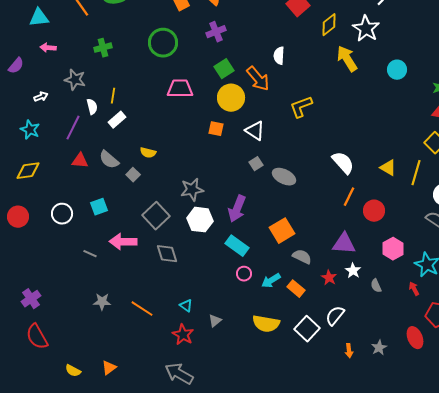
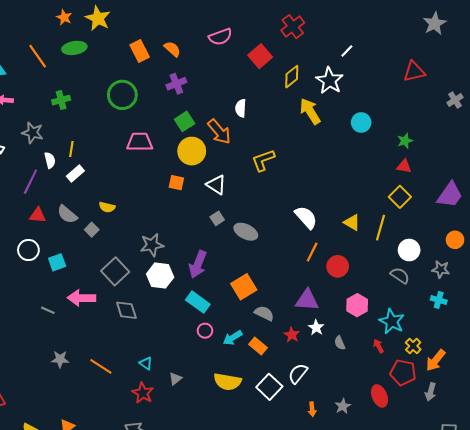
white circle: (62, 214) -> (28, 250), moved

